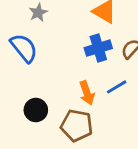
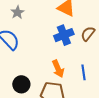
blue line: (117, 87) -> (84, 72), moved, turned -63

